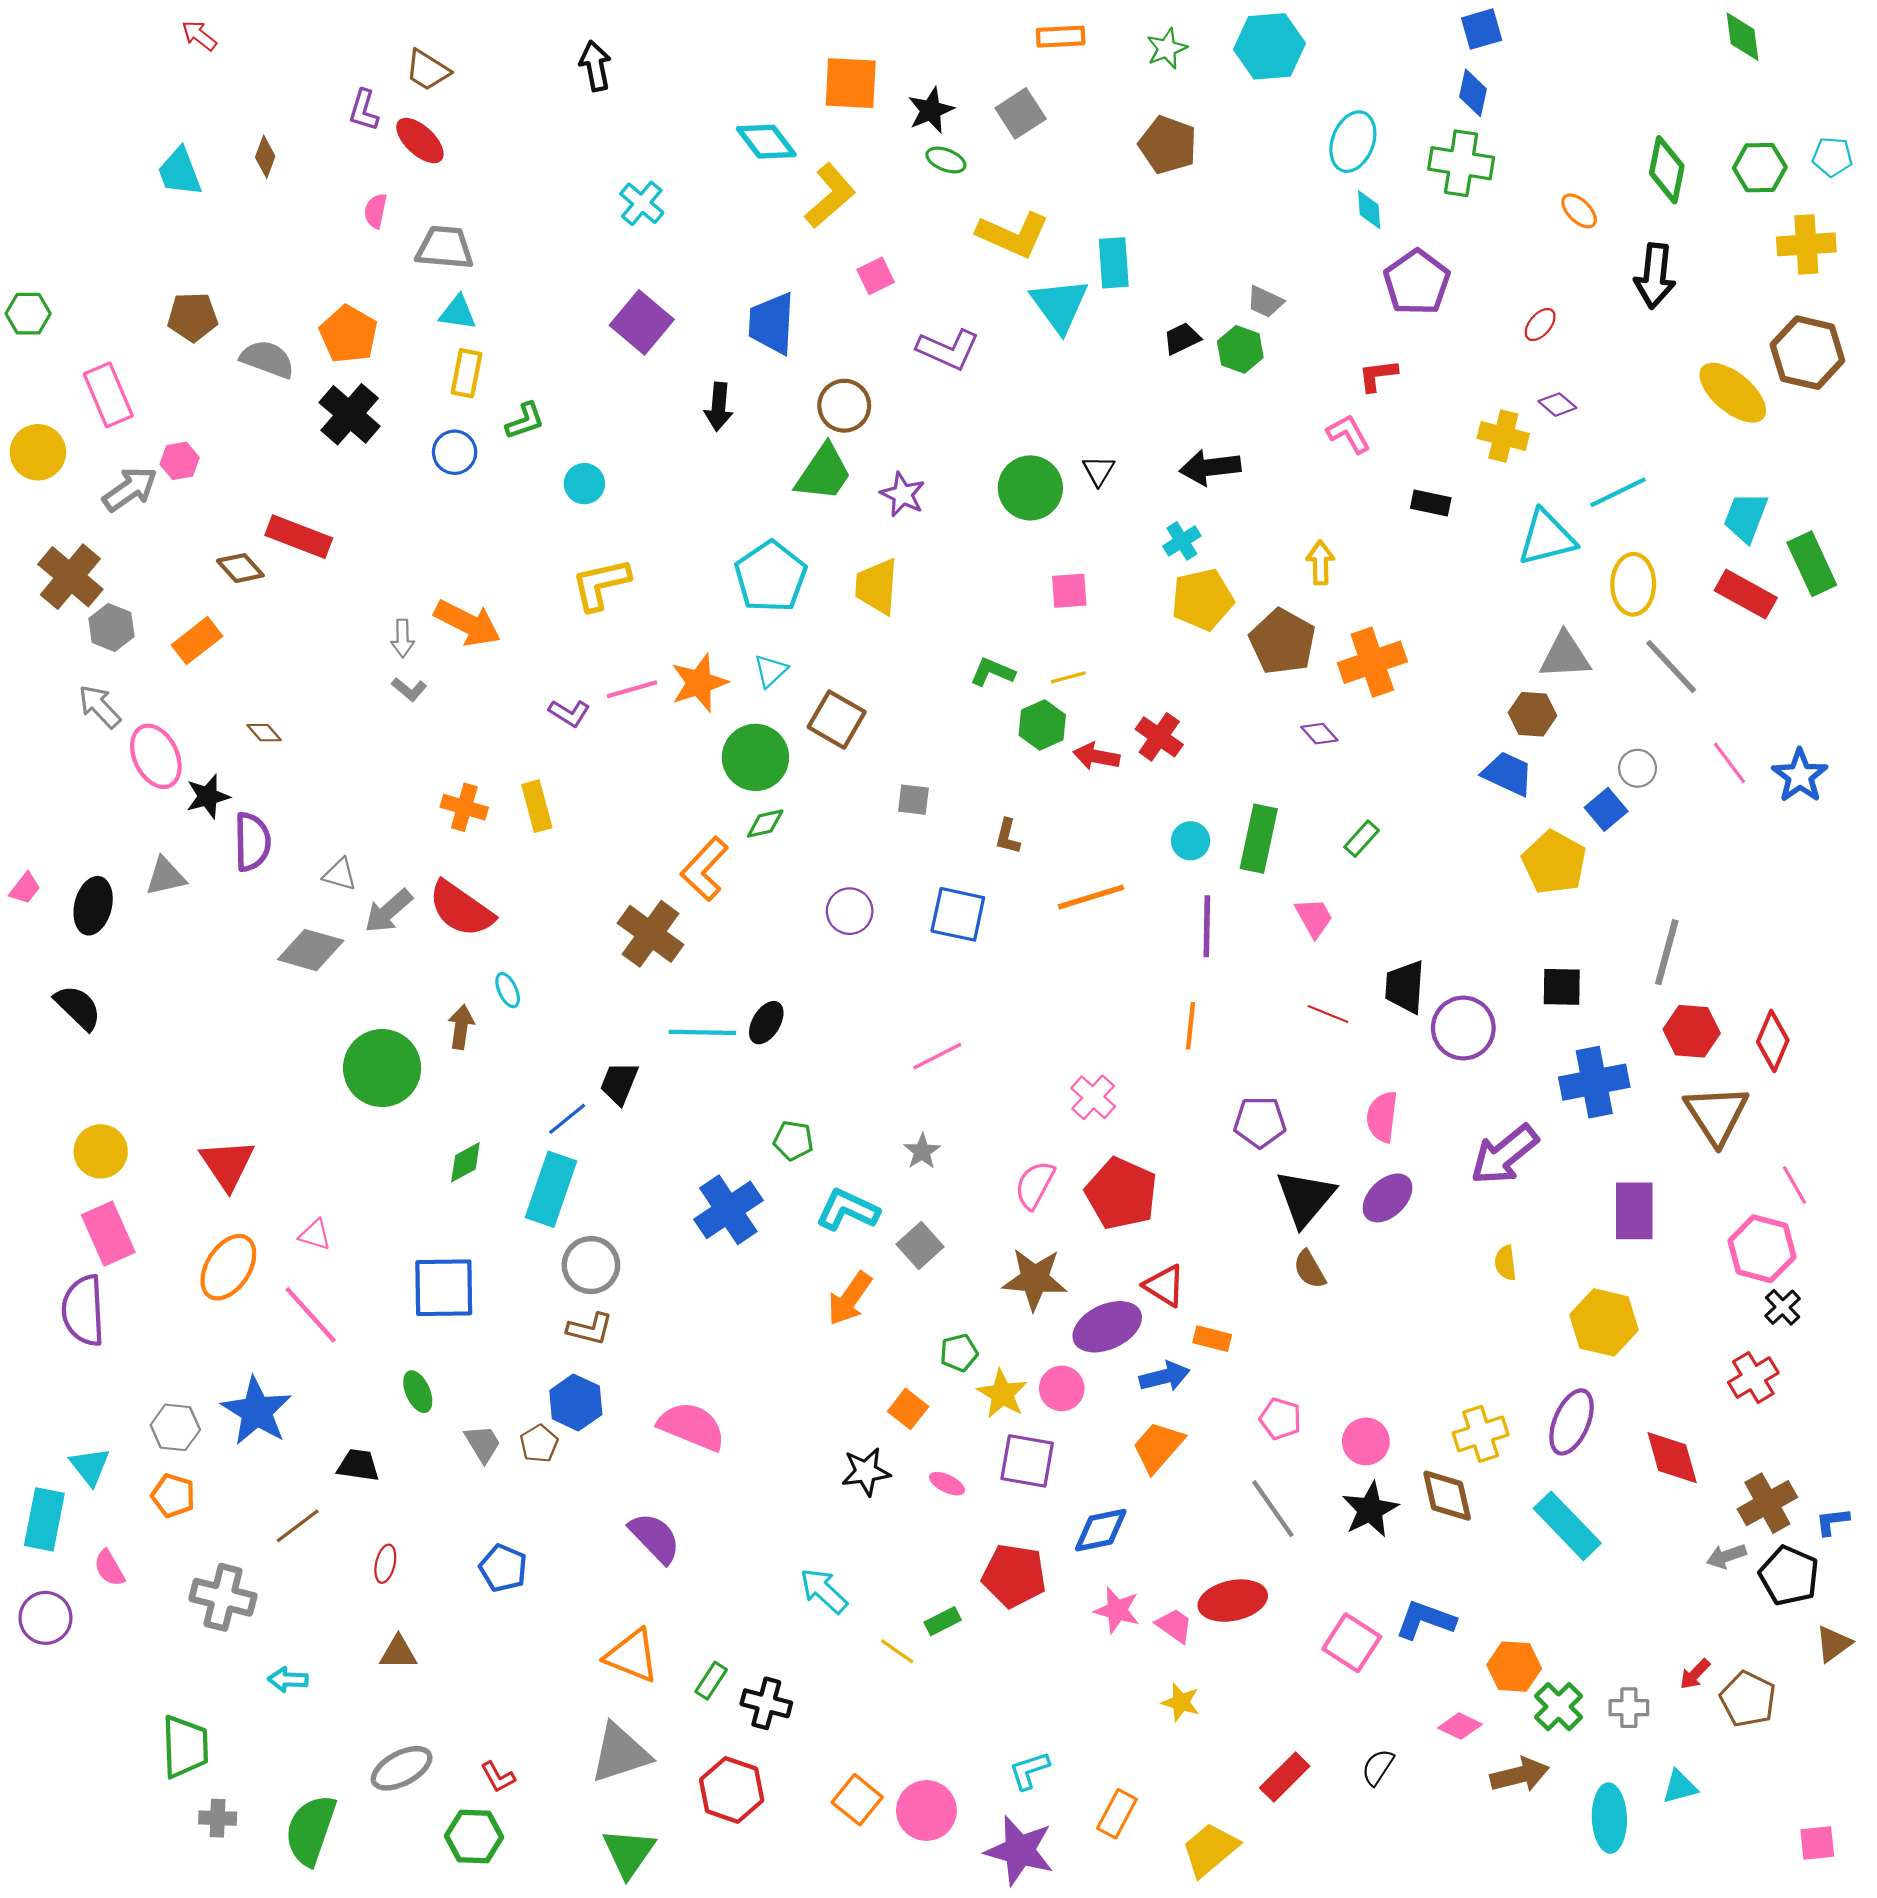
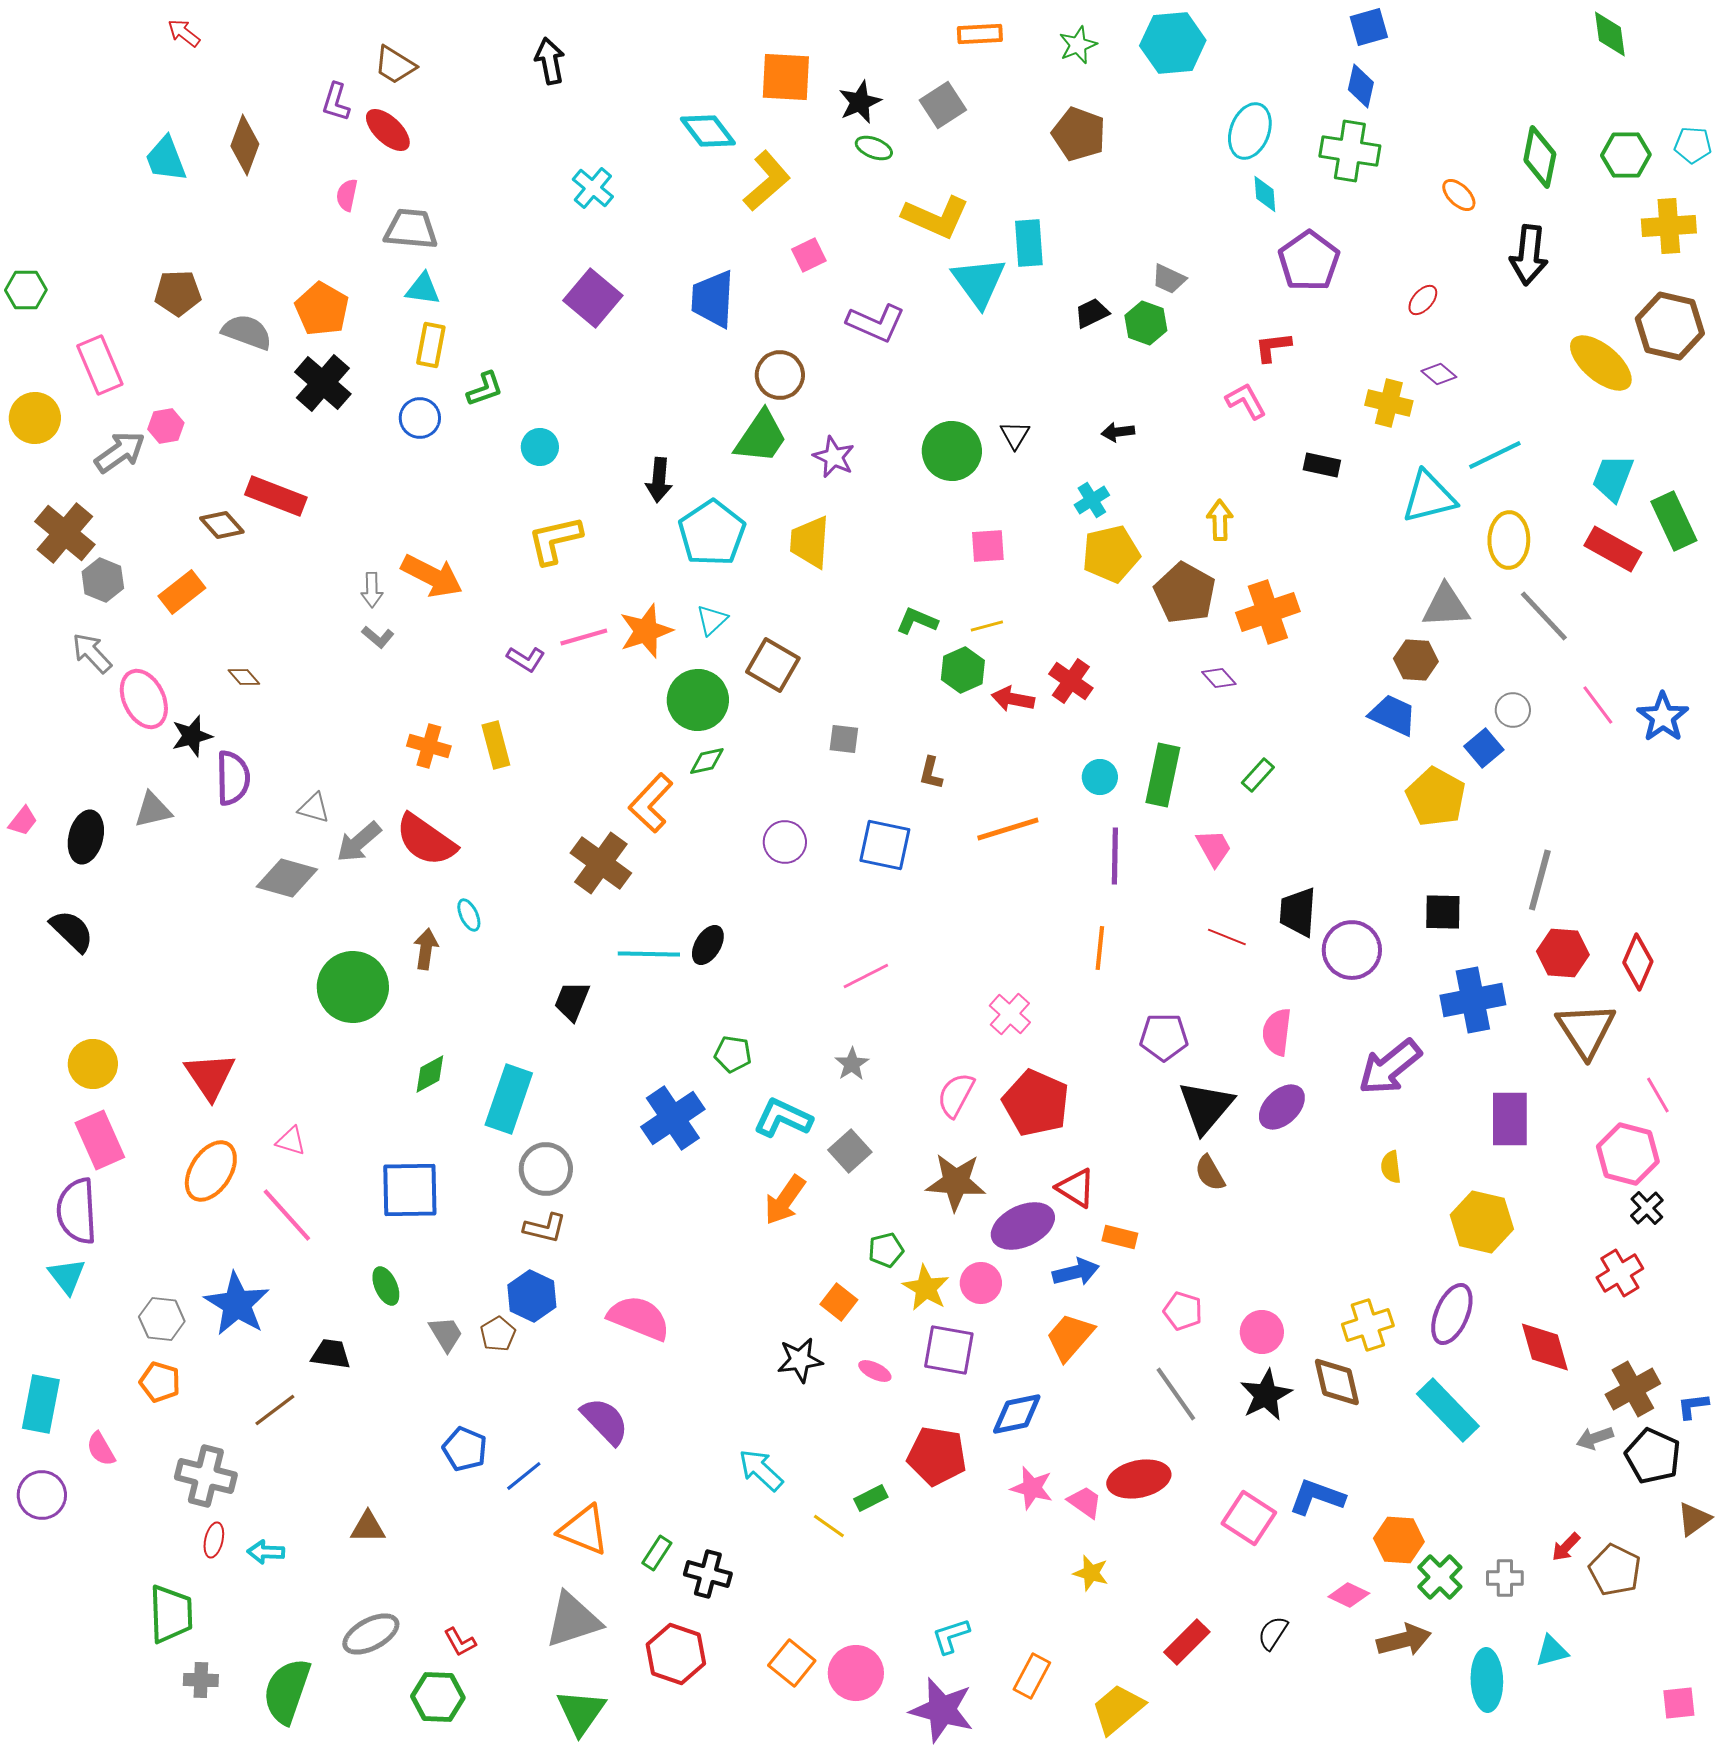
brown diamond: (265, 157) -> (245, 145), size x1.5
black arrow: (719, 407) -> (659, 480), moved
black arrow: (1210, 467) -> (1118, 432), size x0.6
blue line: (567, 1119) -> (524, 1476), moved
cyan triangle: (90, 1466) -> (67, 1276), moved
red ellipse: (385, 1564) -> (214, 1540), moved

